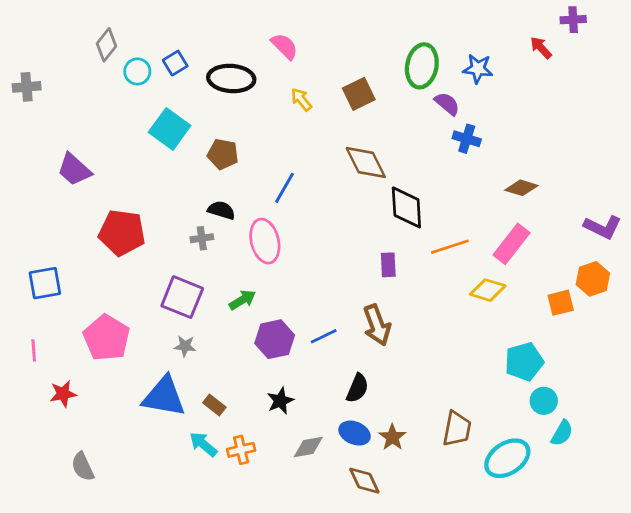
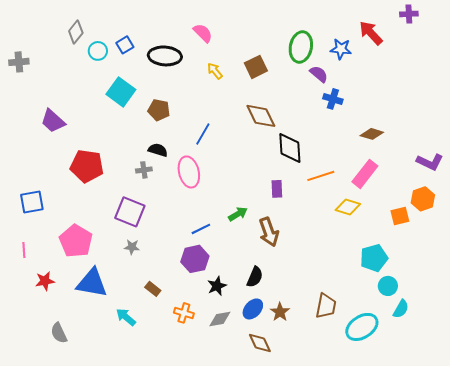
red arrow: (541, 48) -> (371, 33), moved, size x1.5
green arrow: (242, 300) -> (238, 214), moved
blue line: (324, 336) -> (201, 229), moved
purple hexagon: (275, 339) -> (195, 259), moved
blue triangle: (164, 397) -> (92, 283), moved
black star: (280, 401) -> (217, 286), moved
blue ellipse: (355, 433) -> (253, 309), turned -70
cyan arrow: (203, 444) -> (126, 317), moved
orange cross: (241, 450) -> (184, 313), moved, turned 30

